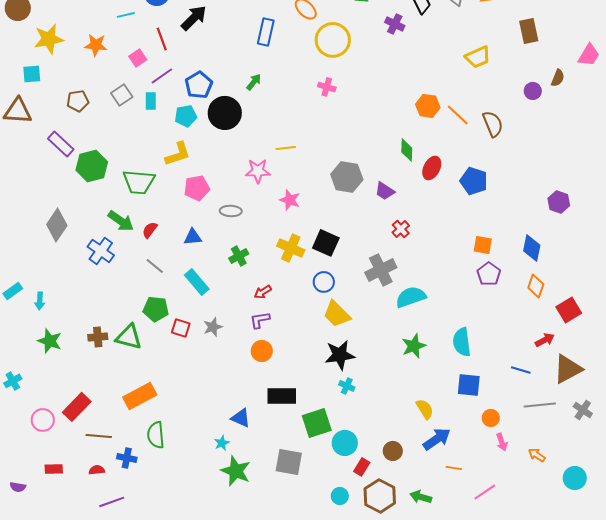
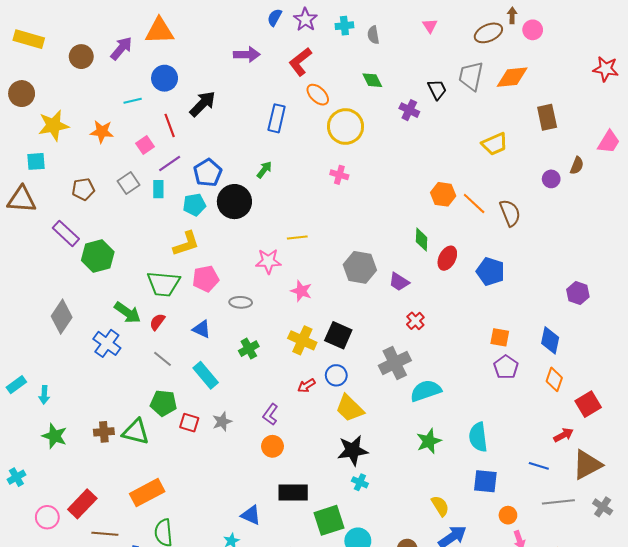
green trapezoid: (139, 182) -> (163, 284), moved
blue triangle: (193, 237) -> (202, 329), turned 30
red arrow: (263, 292) -> (306, 386), moved
purple L-shape: (260, 320) -> (270, 414), turned -45

